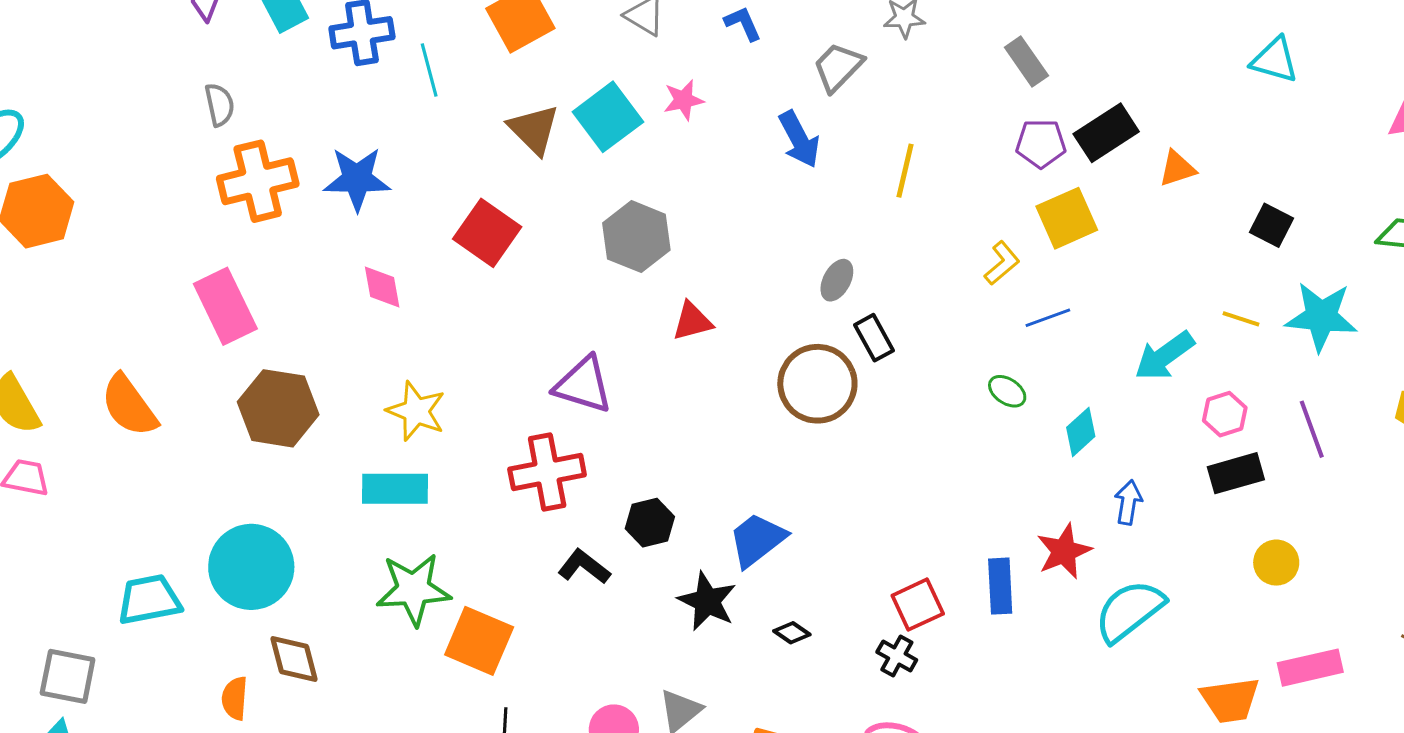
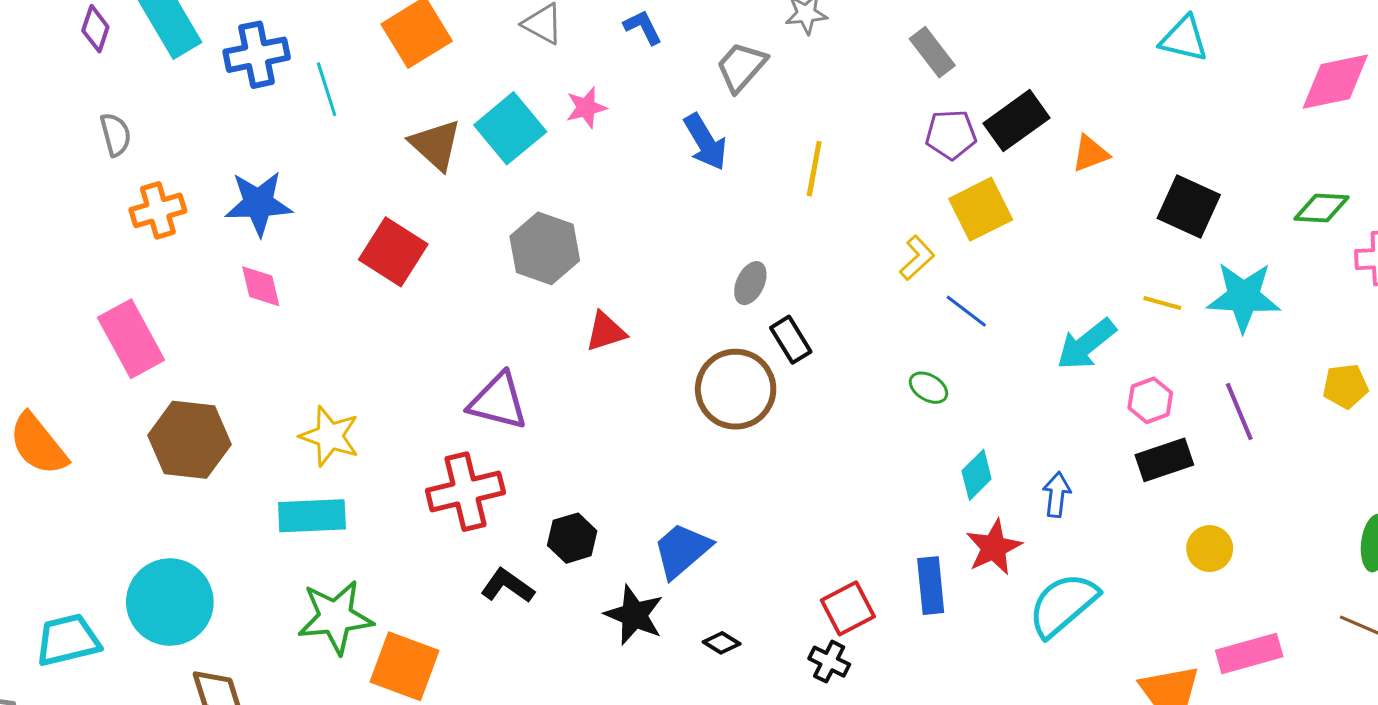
orange cross: (258, 181) -> (158, 210), size x0.7
black square: (1272, 225) -> (1189, 207), size x1.4
pink diamond: (382, 287) -> (261, 286), moved
blue line: (1048, 318) -> (966, 311), turned 60
cyan diamond: (1081, 432) -> (977, 475), moved

